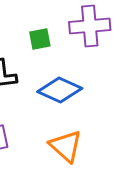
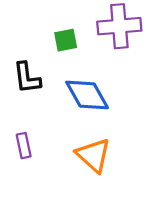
blue diamond: (60, 90) -> (87, 95), turned 36

